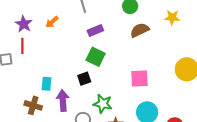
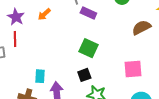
brown semicircle: (140, 30) -> (141, 28), moved
purple rectangle: (95, 31) -> (88, 13), moved, turned 49
black square: (84, 79) -> (84, 75), moved

